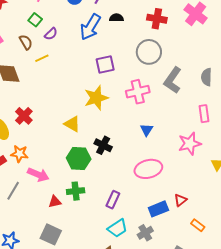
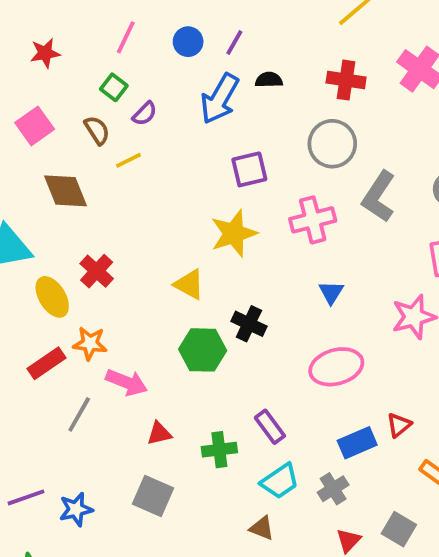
green cross: (76, 191) -> (219, 450), moved
purple rectangle: (113, 200) -> (270, 427), turned -60

